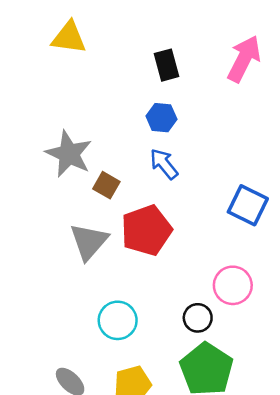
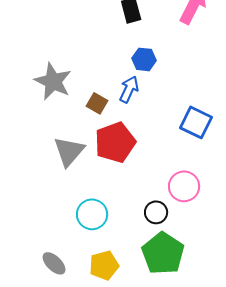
blue hexagon: (161, 118) -> (144, 59), moved
blue arrow: (164, 164) -> (129, 89), turned 64
brown square: (106, 185) -> (97, 103), moved

